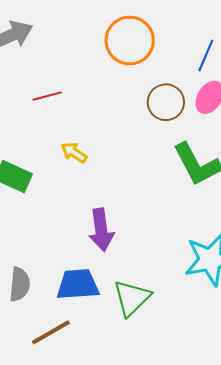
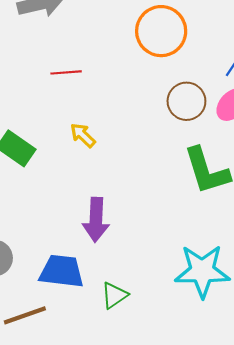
green triangle: (132, 298) -> (114, 295), size x0.7

